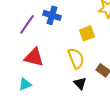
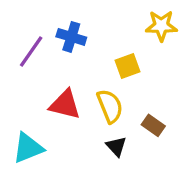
red triangle: (34, 57) -> (65, 105), moved
cyan triangle: (25, 84) -> (28, 148), size x1.5

